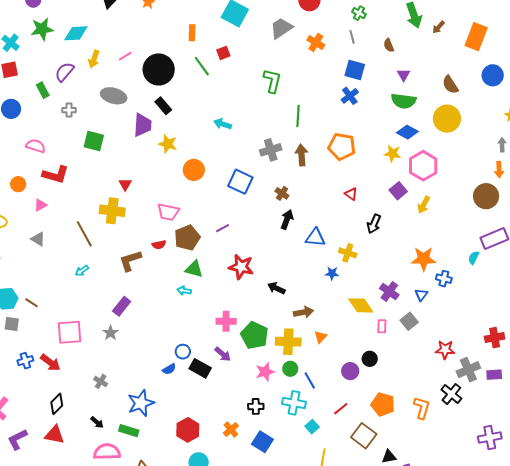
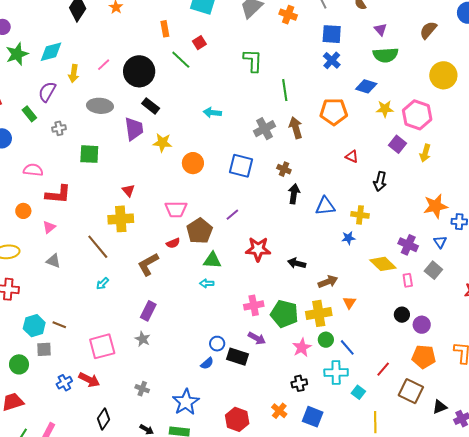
brown semicircle: (450, 85) -> (428, 30), turned 84
yellow circle: (447, 119) -> (443, 75), moved
blue diamond: (407, 132) -> (366, 86), moved
purple circle: (350, 371) -> (422, 325), moved

